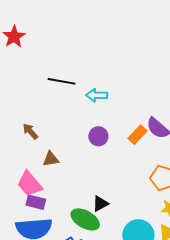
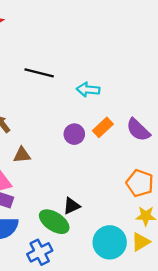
cyan arrow: (97, 95) -> (88, 90), moved
orange rectangle: (137, 135) -> (103, 127), moved

